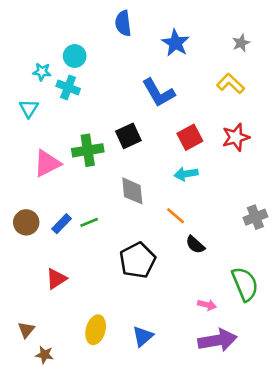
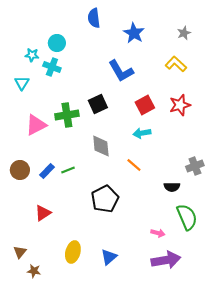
black semicircle: (195, 245) -> (172, 187), moved, turned -42

